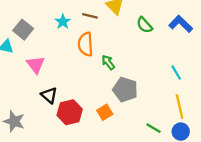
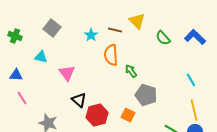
gray square: (23, 30) -> (52, 28), moved
orange square: (105, 112) -> (128, 115), turned -32

